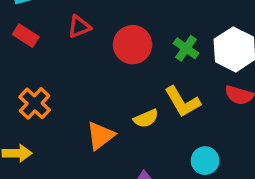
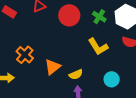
orange cross: (35, 103) -> (25, 55), moved
yellow semicircle: (146, 118) -> (76, 74), moved

